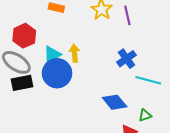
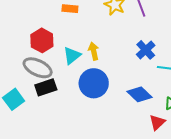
blue circle: (57, 73) -> (94, 83), moved

